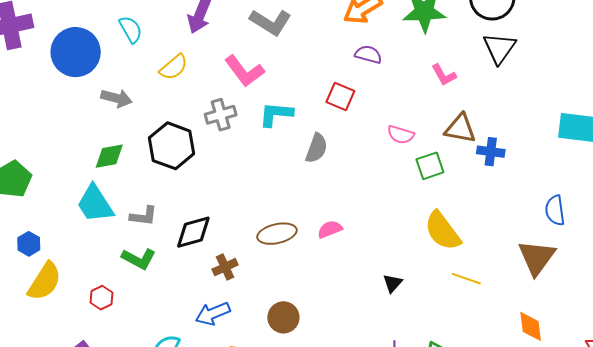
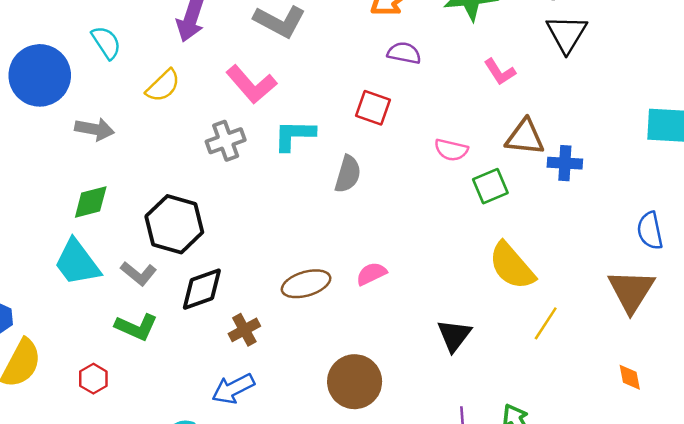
black hexagon: (172, 146) -> (174, 224), moved
gray L-shape: (143, 216) -> (138, 273), turned 36
yellow line: (466, 279) -> (546, 323), turned -72
black triangle: (393, 283) -> (454, 335), size x1.4
brown circle: (283, 317) -> (355, 382), moved, size x1.4
orange diamond: (531, 326) -> (630, 377), size x0.7

